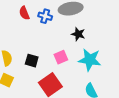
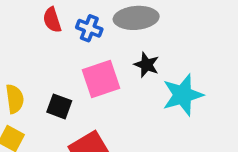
pink square: (61, 57) -> (101, 79), moved, size x1.5
cyan star: (90, 60) -> (183, 95), moved, turned -30

